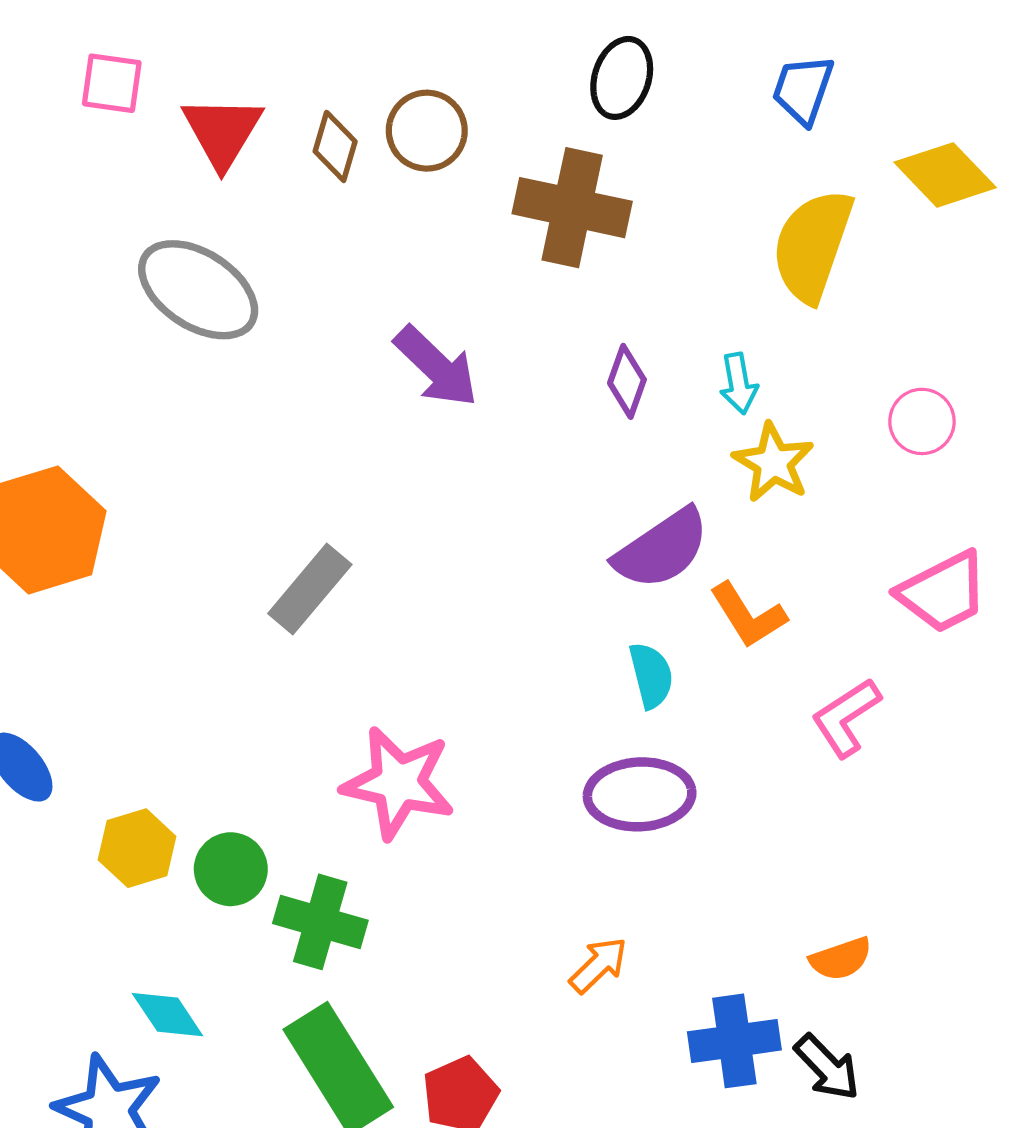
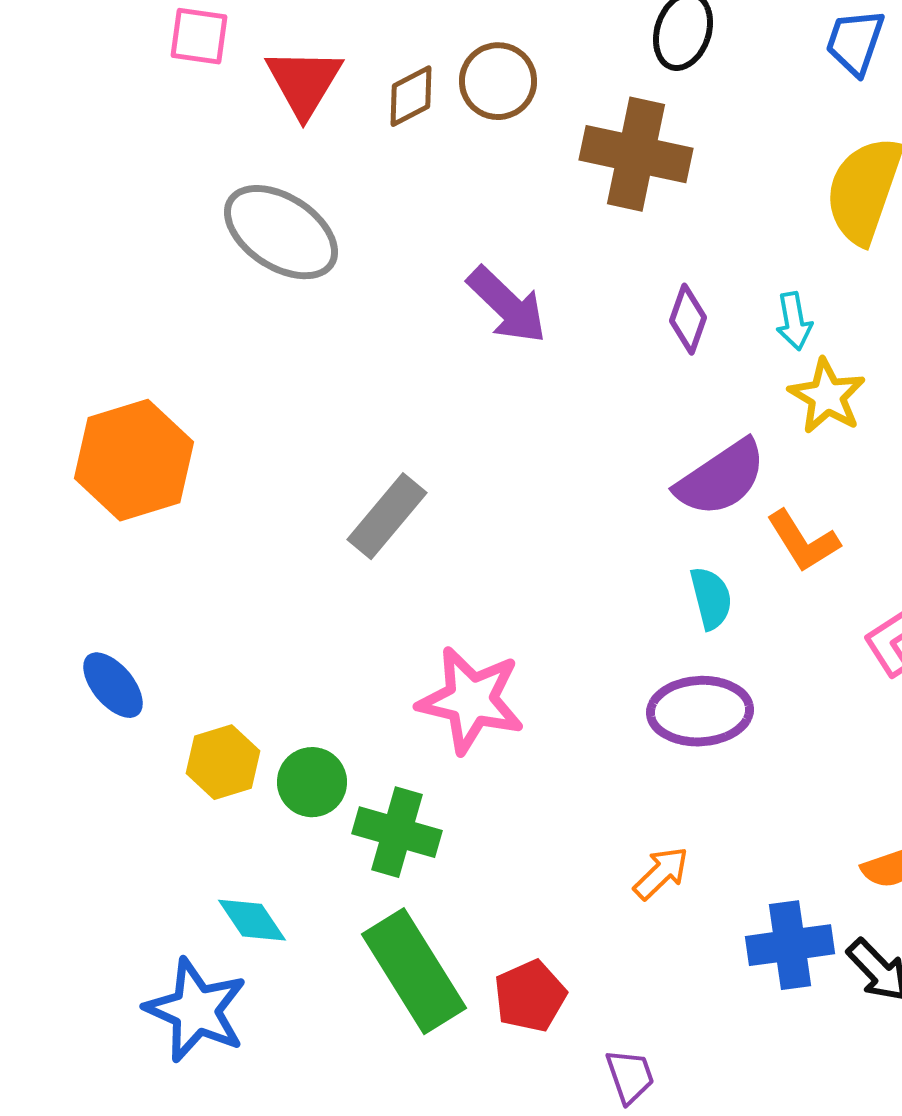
brown diamond: (335, 146) -> (411, 96), turned 46

